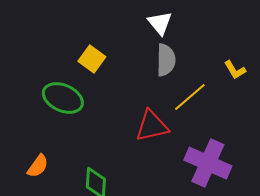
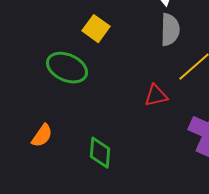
red triangle: (152, 126) -> (156, 96), size x0.7

